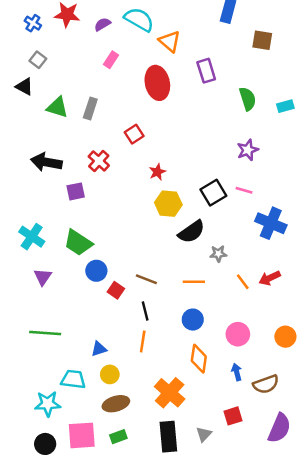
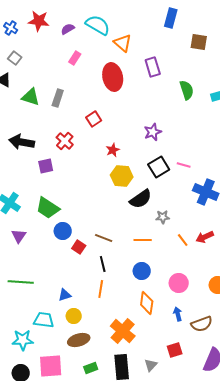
purple star: (248, 150) -> (153, 132), moved
green rectangle: (118, 437) -> (91, 368), moved

